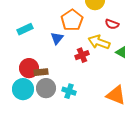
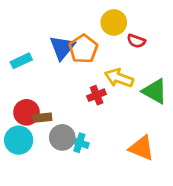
red semicircle: (112, 24) -> (136, 41), moved
blue triangle: (57, 38) -> (62, 48), moved, size x1.5
gray circle: (46, 88) -> (62, 137), moved

